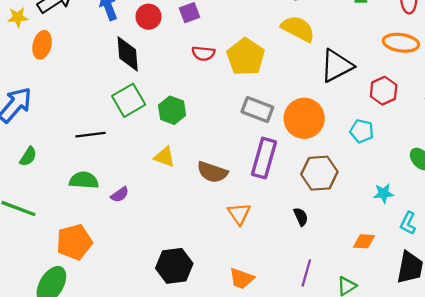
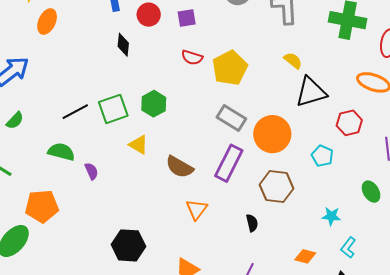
yellow semicircle: (298, 29) -> (293, 61), moved, size x0.6
black diamond: (128, 54) -> (123, 45), size x0.7
green square: (129, 100) -> (113, 109), moved
black line: (90, 135) -> (75, 112), turned -32
purple semicircle: (120, 195) -> (91, 171), turned -90

